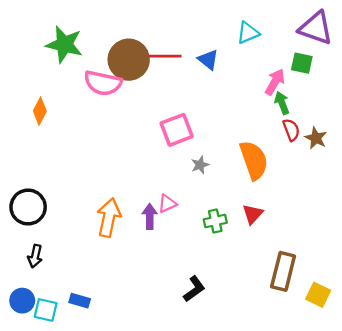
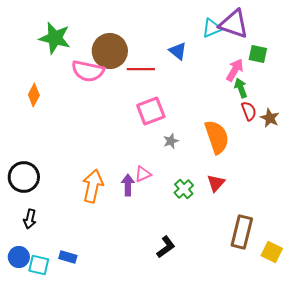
purple triangle: (316, 28) -> (234, 24), moved
red line: (165, 56) -> (141, 69), moved
green cross: (215, 221) -> (184, 189), turned -30

